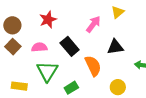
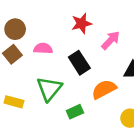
red star: (48, 20) -> (82, 23), moved
pink semicircle: (39, 47) -> (43, 48), moved
orange semicircle: (93, 66) -> (104, 89), turned -100

